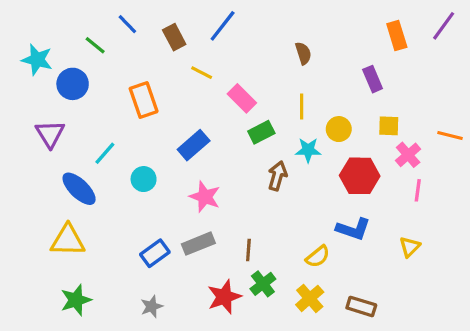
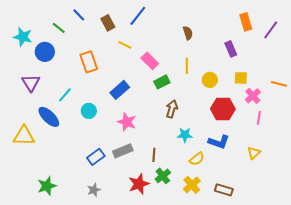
purple line: (444, 26) -> (271, 30), moved
cyan star: (308, 150) -> (185, 135), moved
yellow triangle: (68, 240) -> (24, 136), moved

